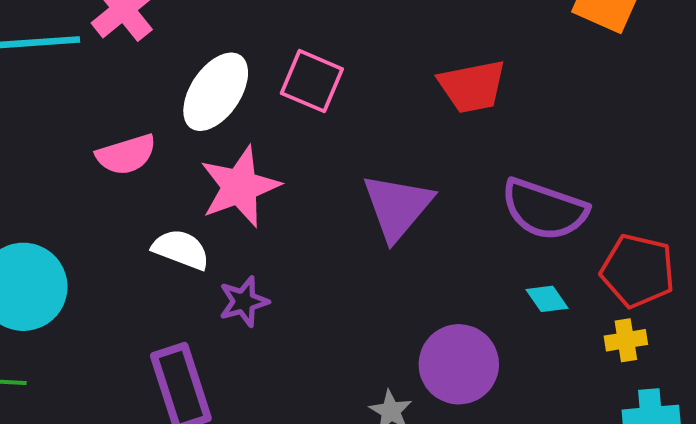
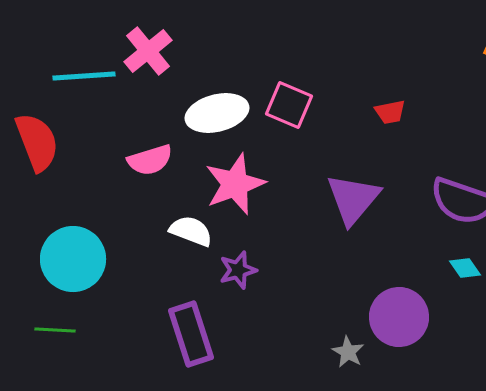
red trapezoid: (472, 86) -> (390, 112), moved, size x0.6
white ellipse: (216, 92) -> (217, 113), turned 42

